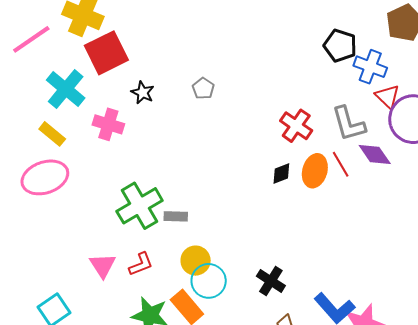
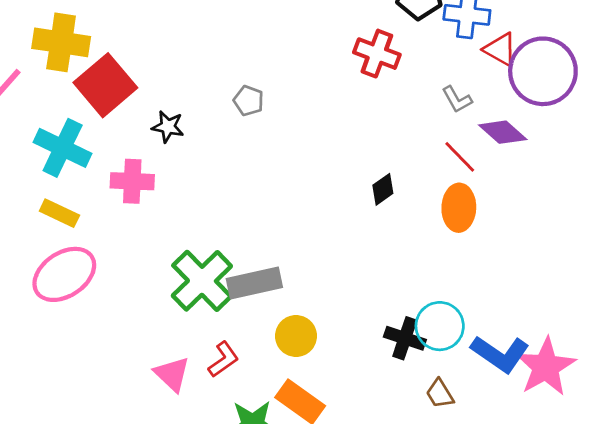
gray L-shape: (349, 124) -> (457, 99), size x0.6
red cross: (296, 126) -> (377, 54), moved
orange ellipse: (315, 171) -> (459, 208), moved
gray rectangle: (176, 216) -> (254, 283), size x1.6
cyan circle: (209, 281) -> (440, 326), moved

